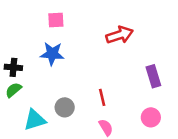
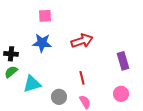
red arrow: (120, 35) -> (82, 41), moved
gray circle: (65, 107) -> (59, 97), moved
cyan triangle: (35, 120) -> (32, 84), moved

